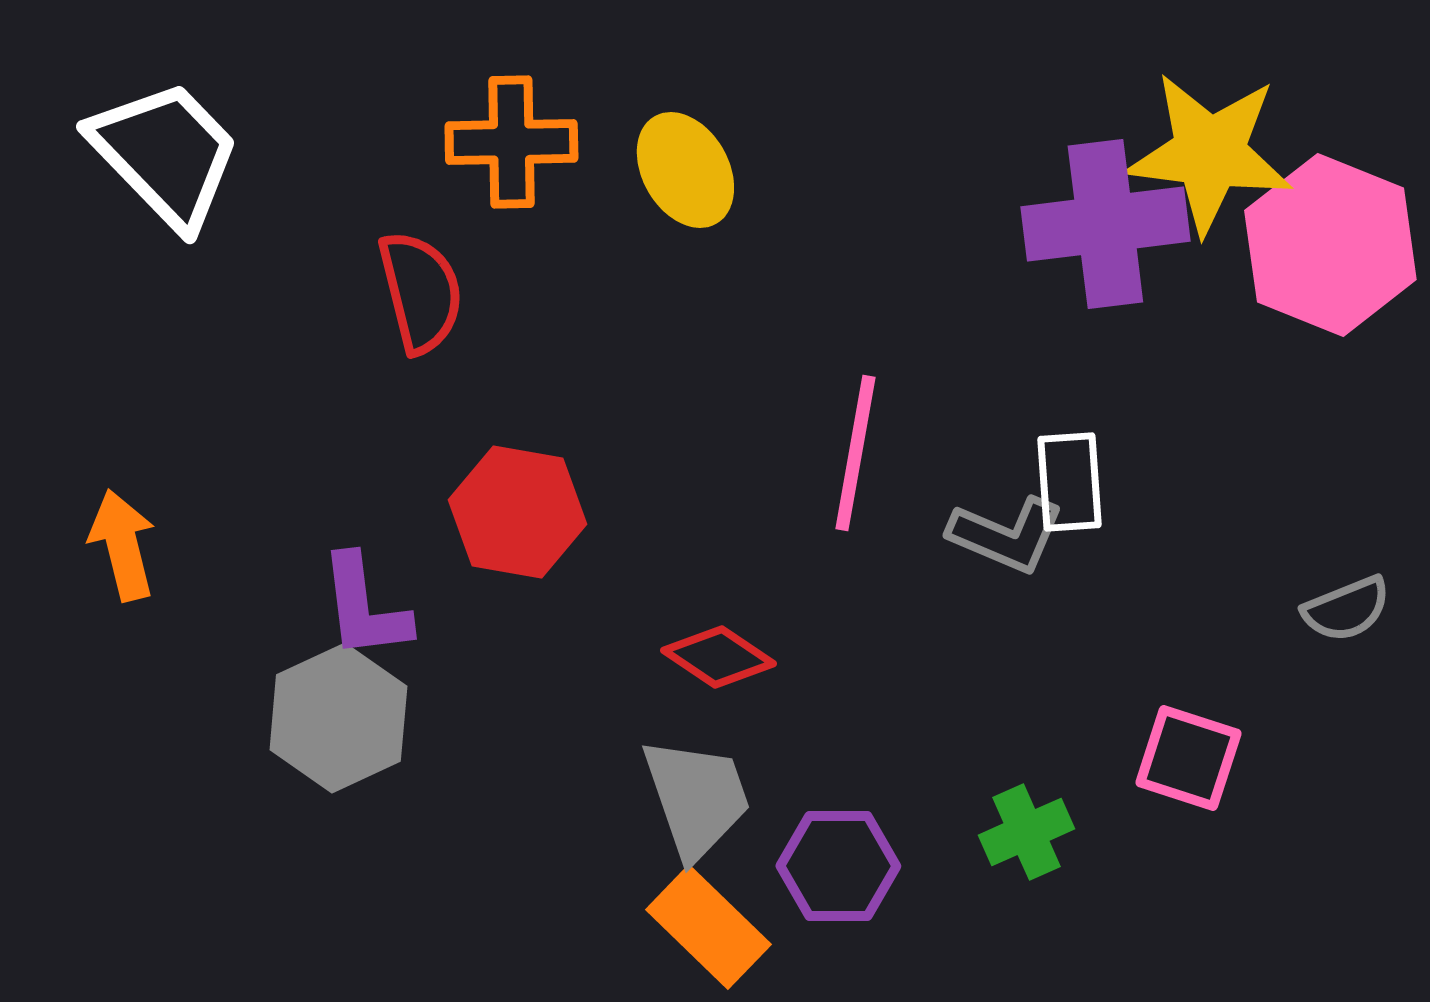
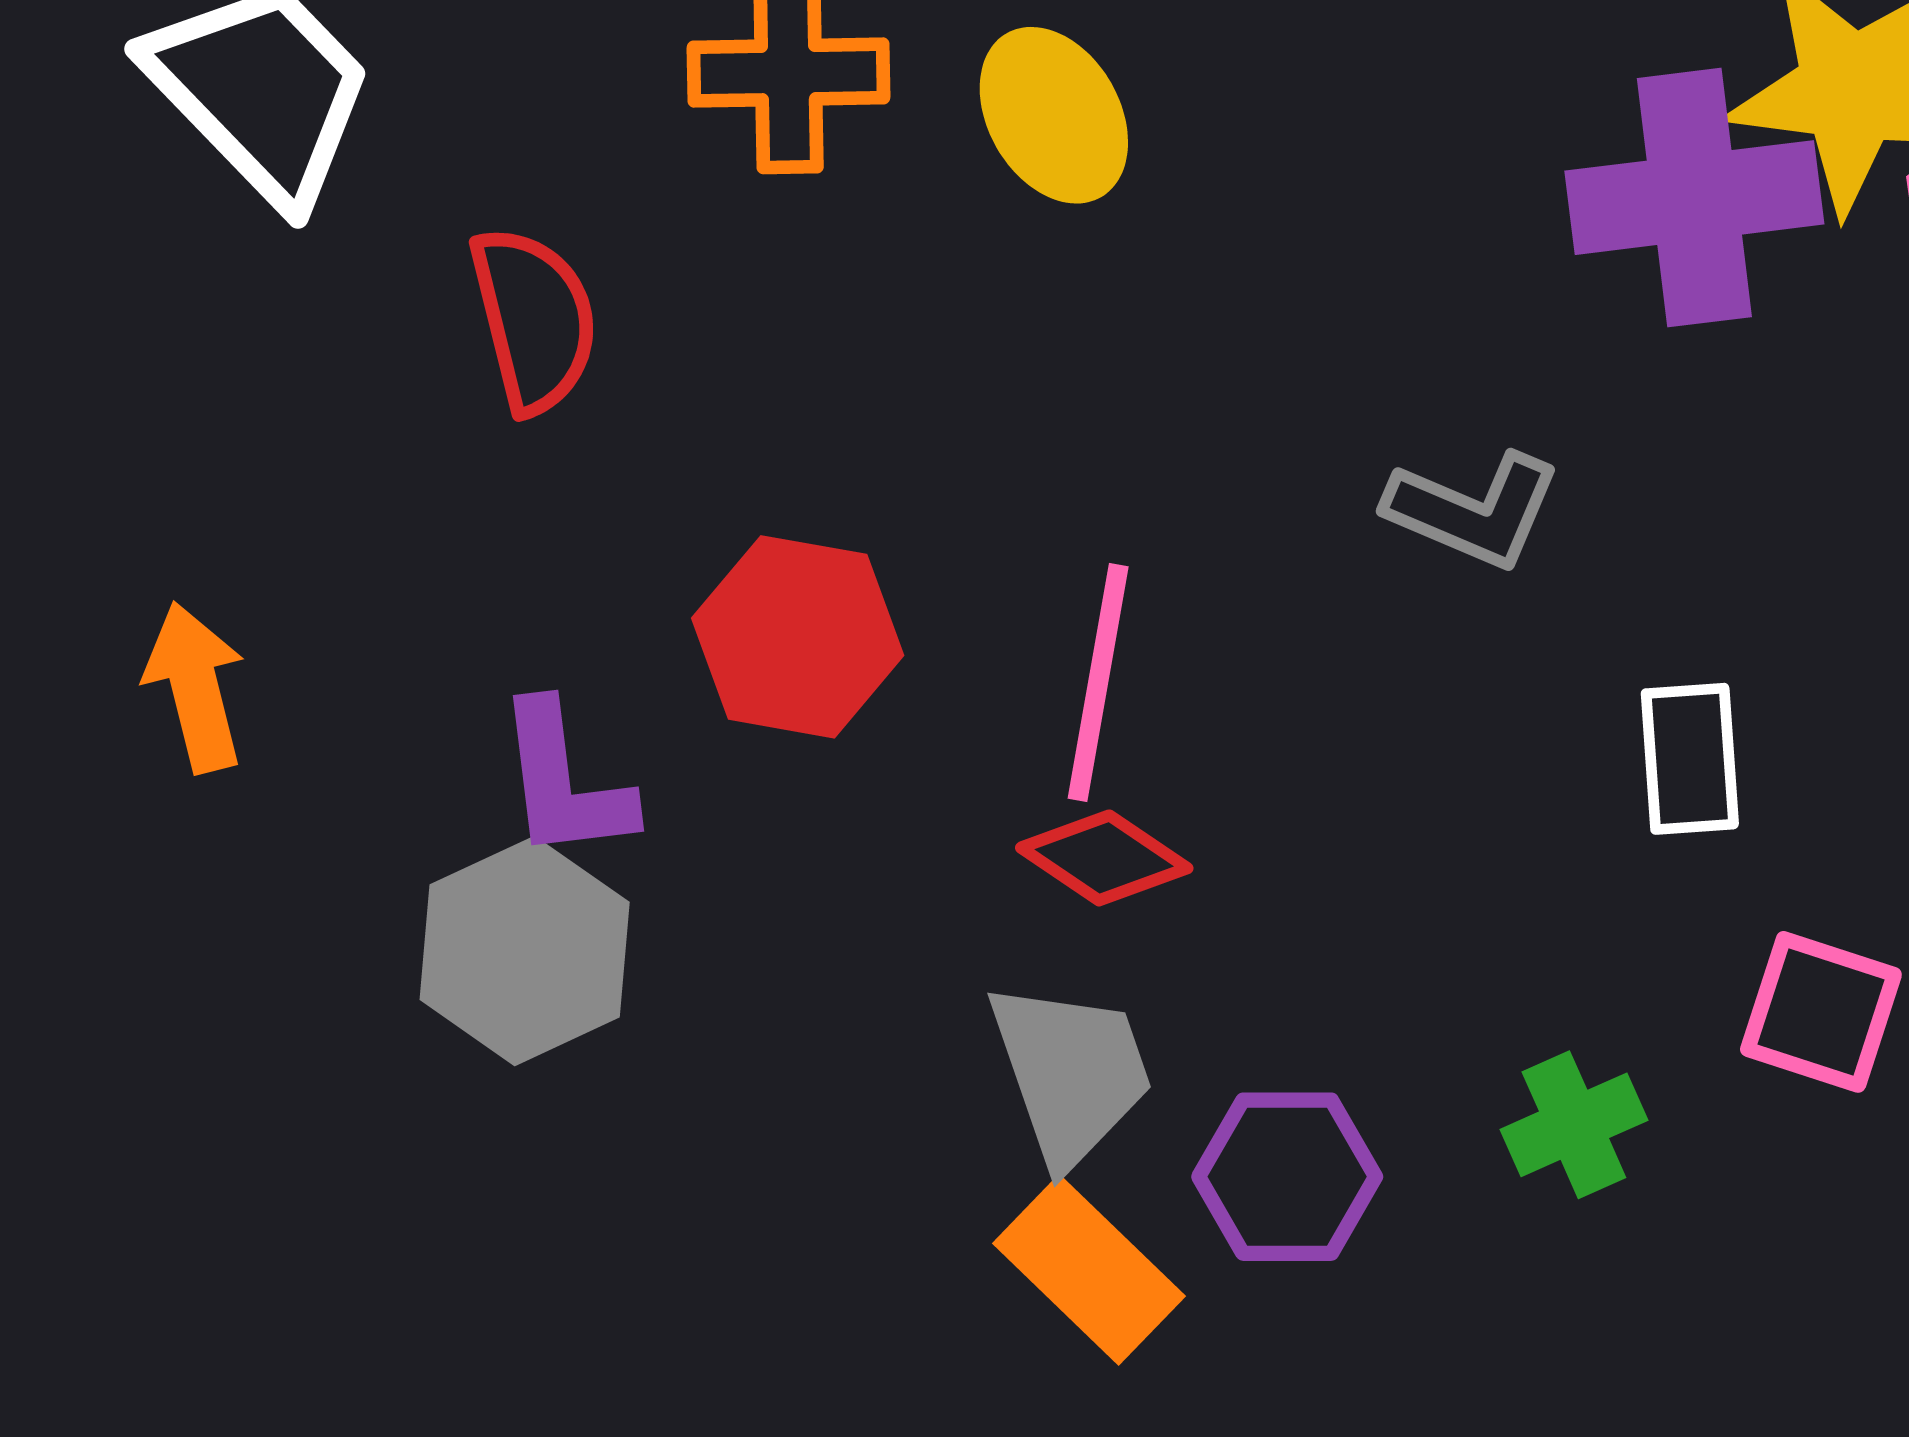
red semicircle: (420, 292) -> (534, 320), moved
pink line: (855, 453) -> (1098, 683), moved
white rectangle: (1069, 482) -> (1690, 759), moved
gray L-shape: (1006, 535) -> (1473, 510), moved

